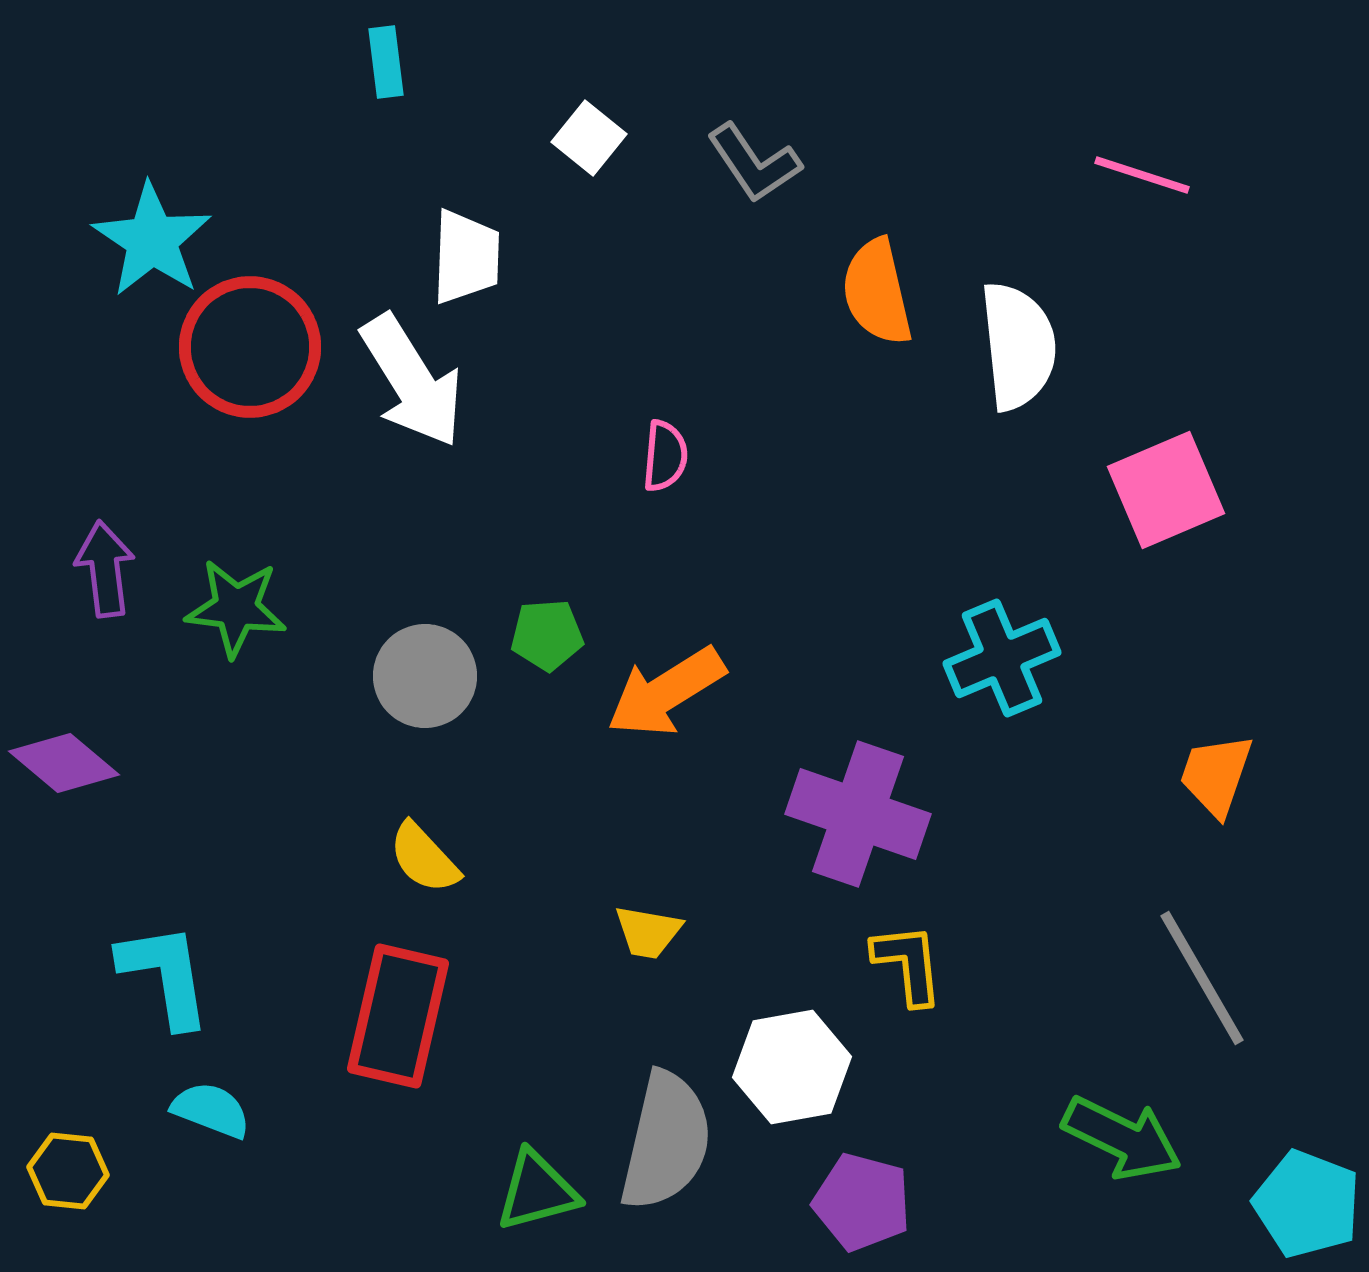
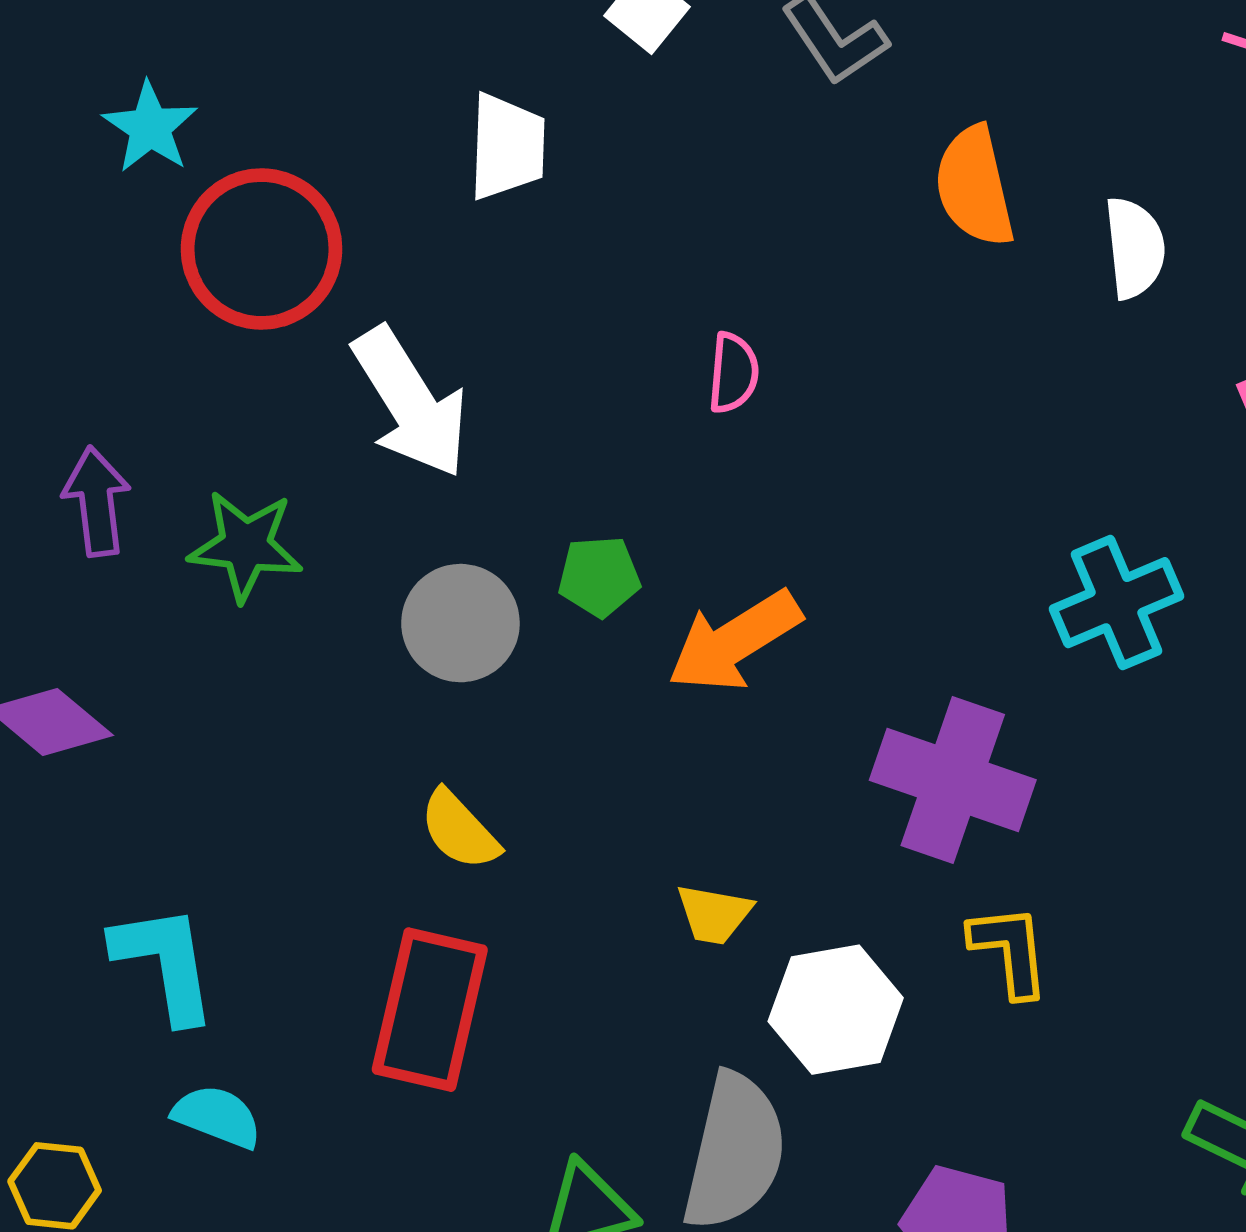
cyan star: (152, 240) -> (150, 127), size x0.7
white semicircle: (1018, 346) -> (1135, 248), size x0.7
white arrow: (412, 381) -> (410, 402), moved
white hexagon: (792, 1067) -> (836, 1010), moved

